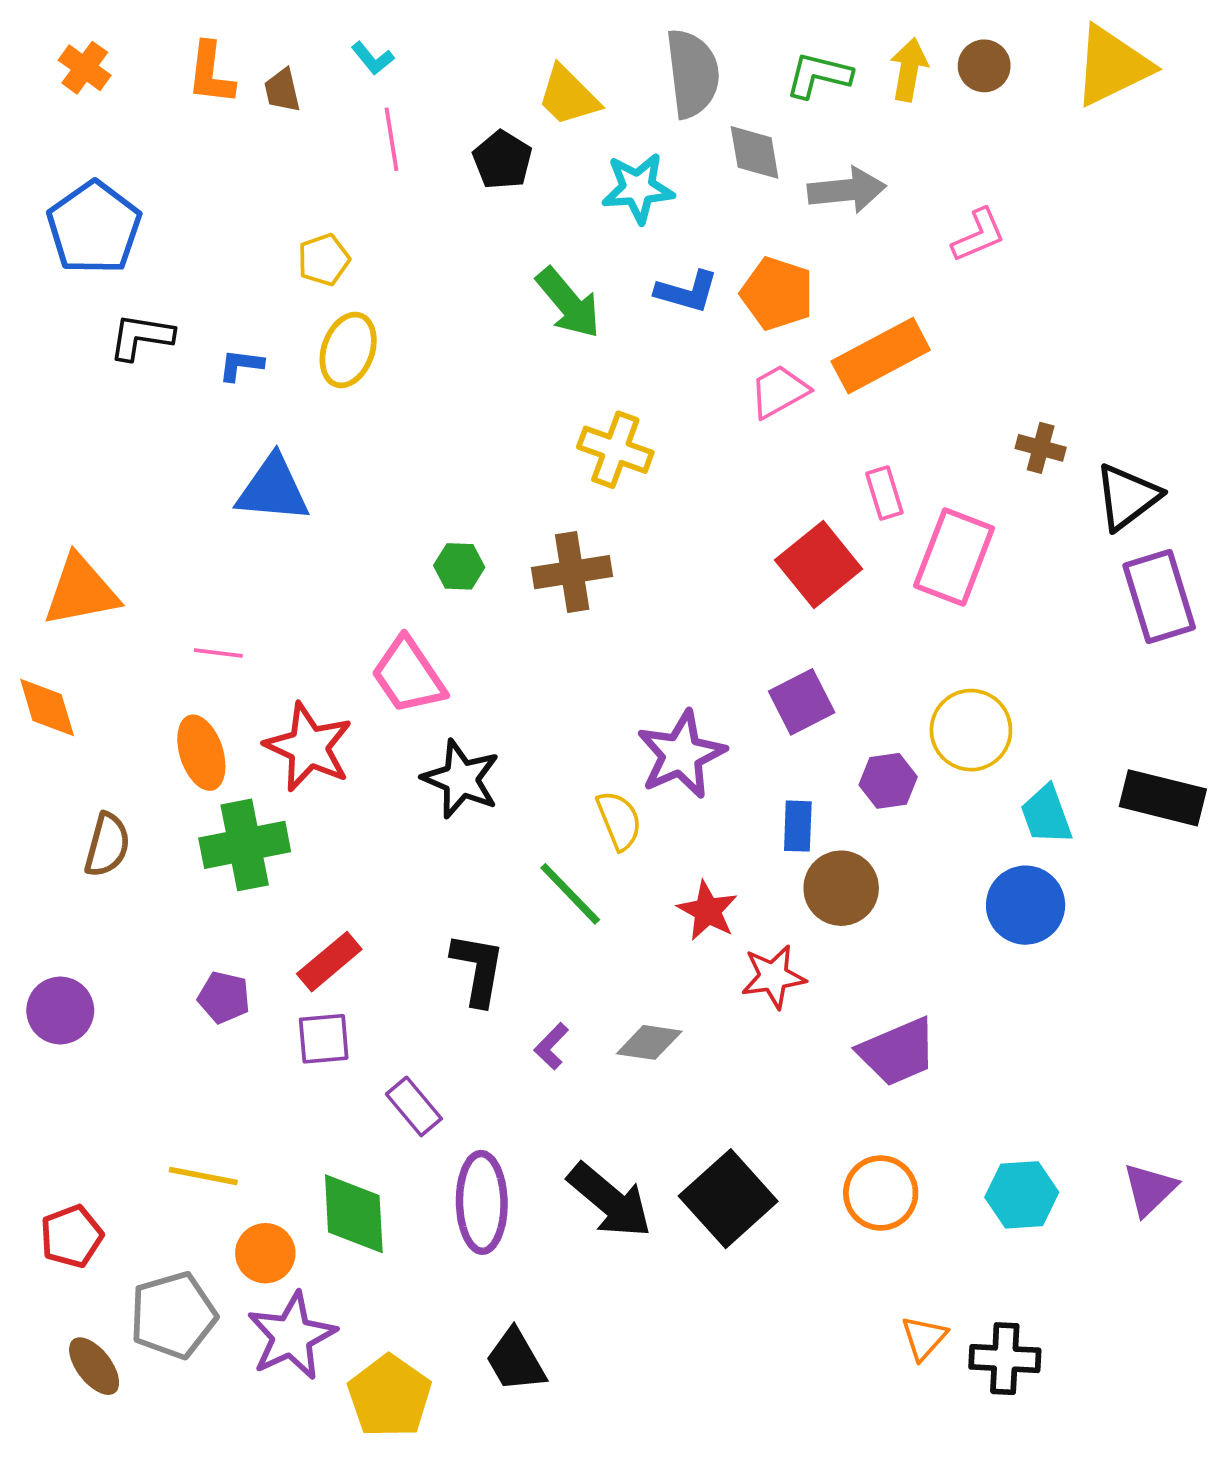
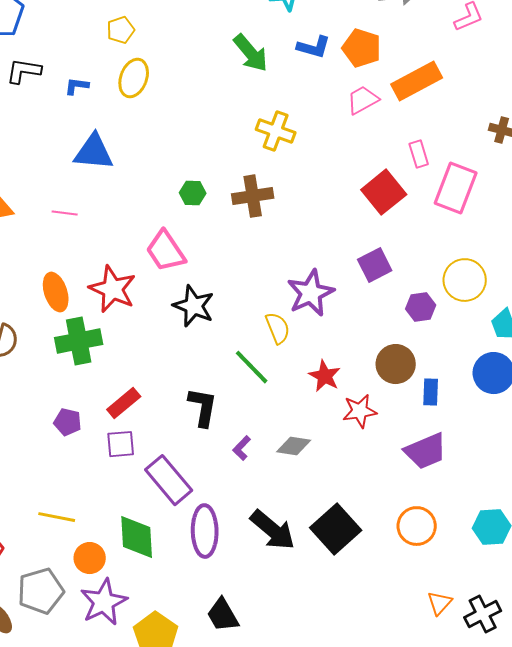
pink line: (218, 653) -> (65, 213), moved
blue rectangle: (798, 826) -> (431, 392), moved
purple rectangle: (414, 1106) -> (169, 480), size x1.6
black cross: (1005, 1359) -> (483, 614), turned -30

